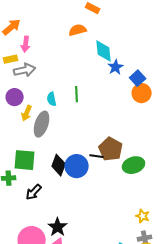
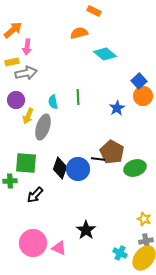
cyan diamond: (104, 51) -> (105, 54), turned -45
blue star: (116, 67) -> (117, 108), moved
black star: (58, 227) -> (86, 230), moved

